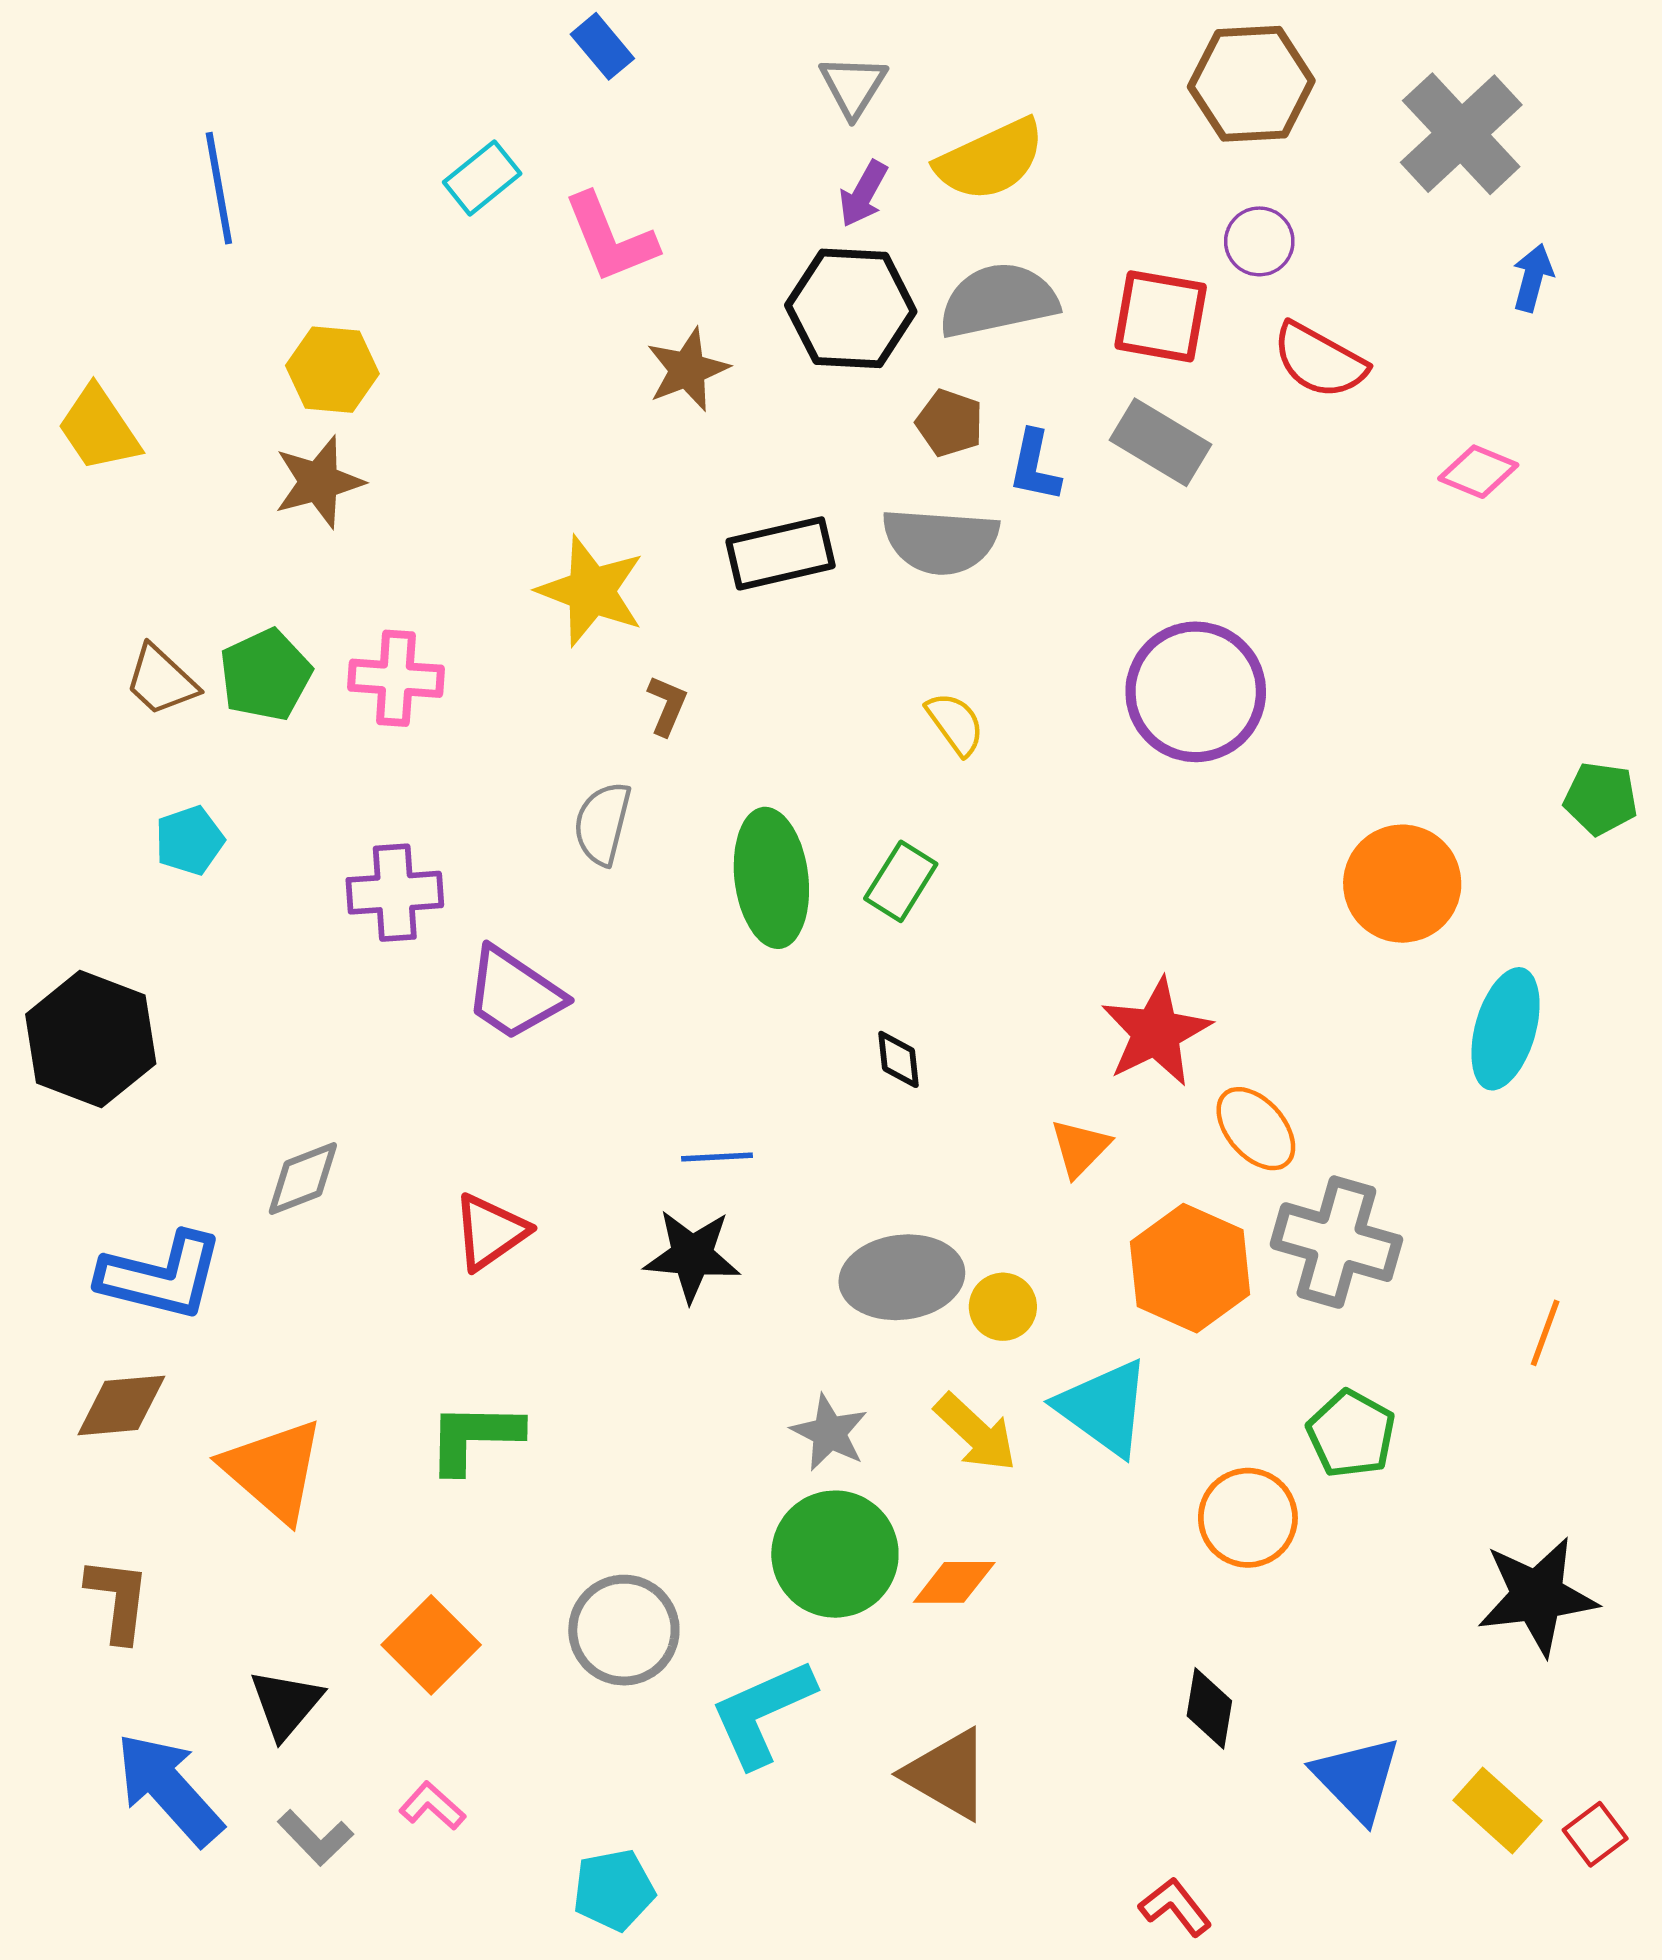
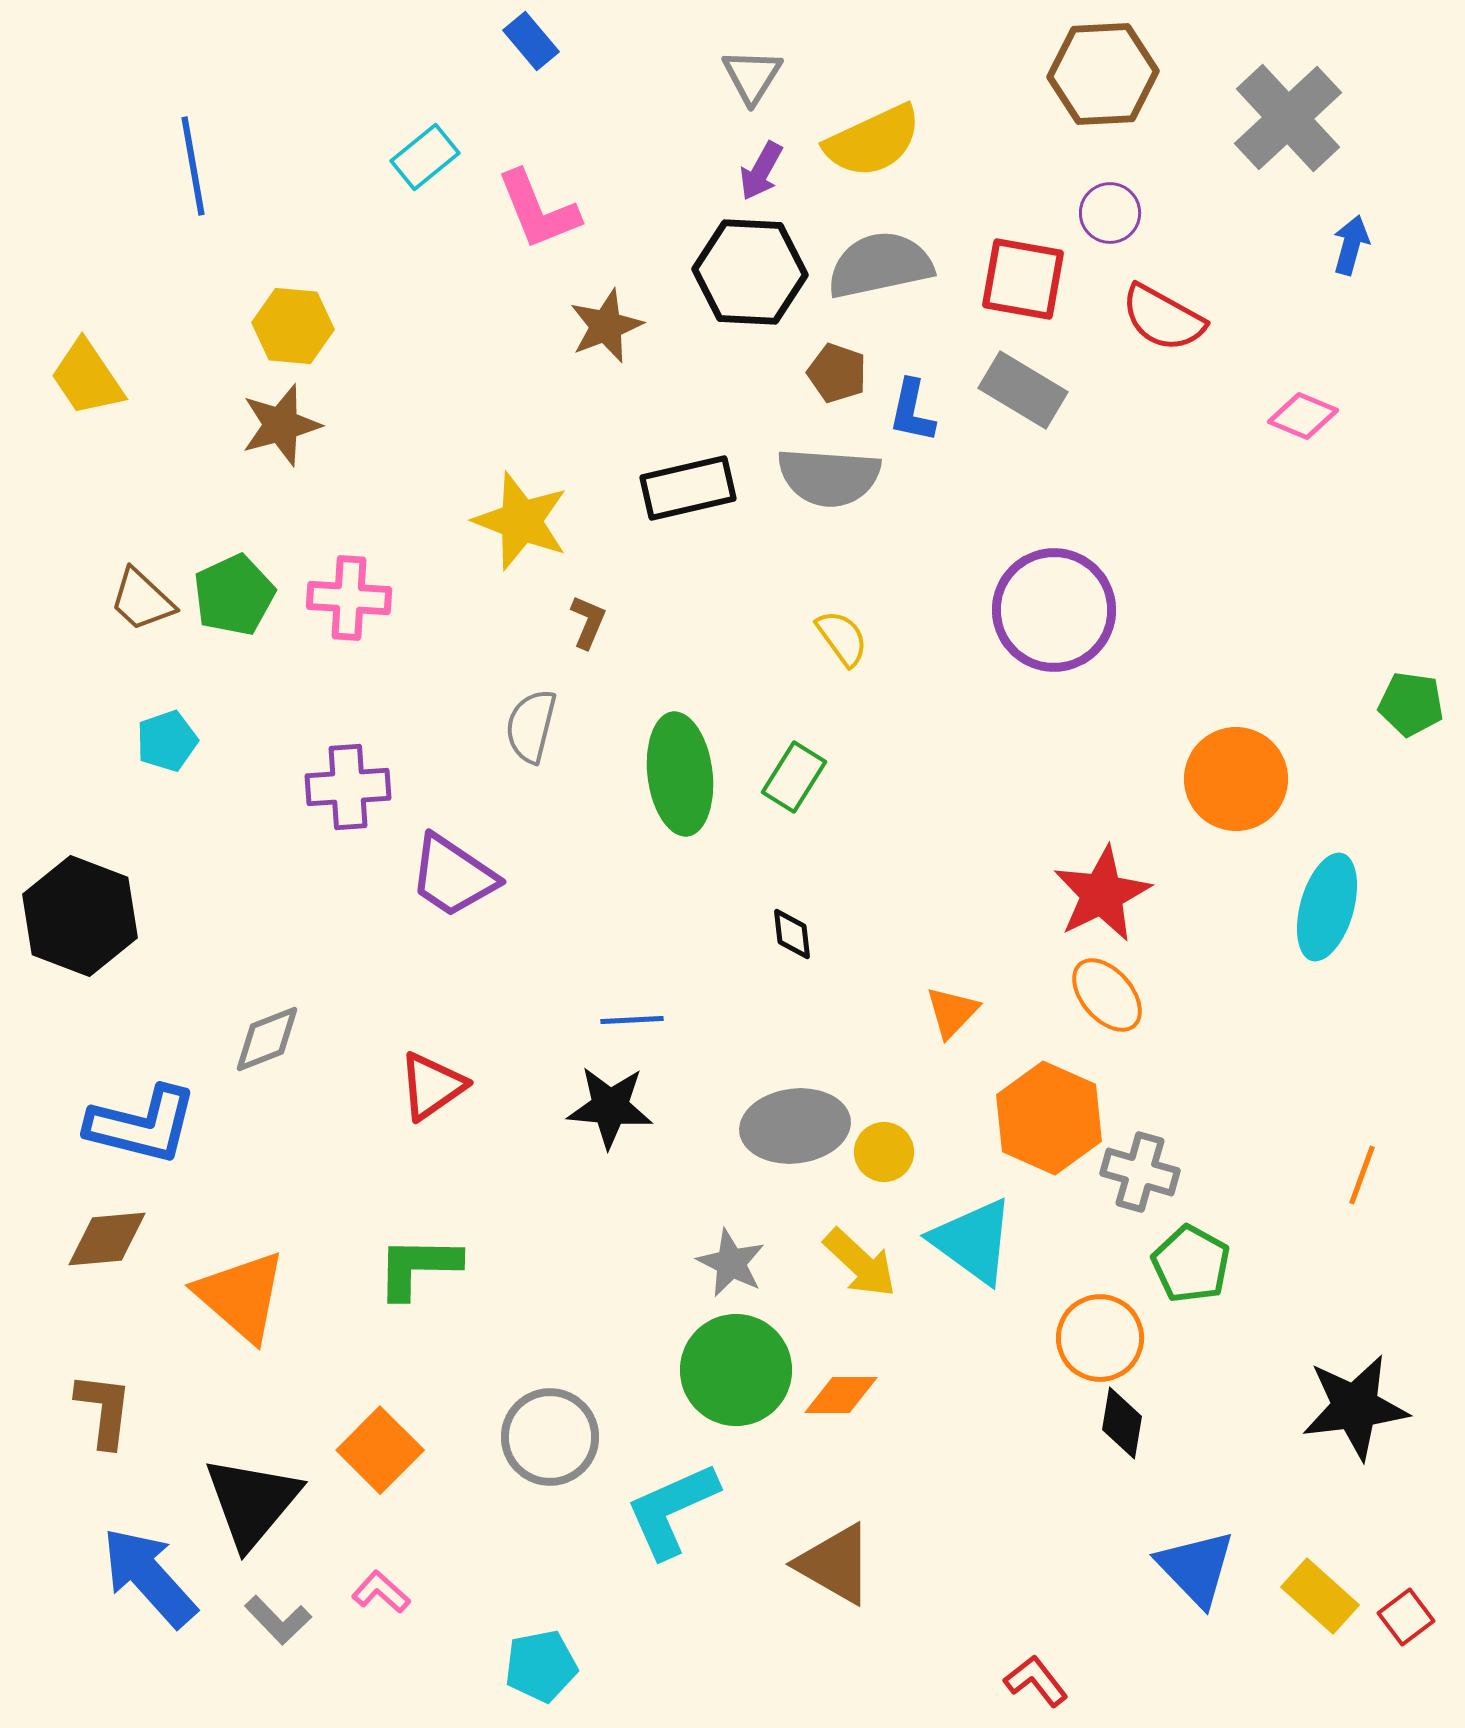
red star: (1156, 1032) -> (1102, 894), moved
gray cross: (1336, 1242) -> (1140, 1172), moved, size x0.7
black triangle: (286, 1704) -> (252, 1502), size x1.5
black diamond: (1209, 1708) -> (1122, 1423), moved

